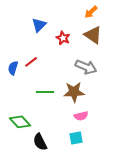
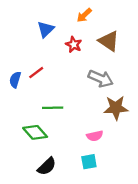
orange arrow: (91, 12) -> (84, 15), moved
brown star: (74, 92) -> (116, 108), moved
green diamond: (20, 122) -> (35, 132), moved
black semicircle: (40, 142) -> (47, 166), turned -108

